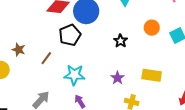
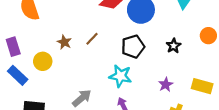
black pentagon: (70, 35) -> (133, 47), moved
brown line: (46, 58) -> (92, 39), moved

